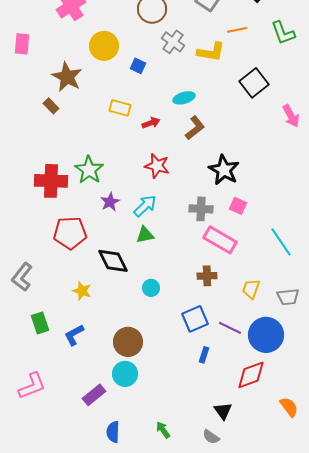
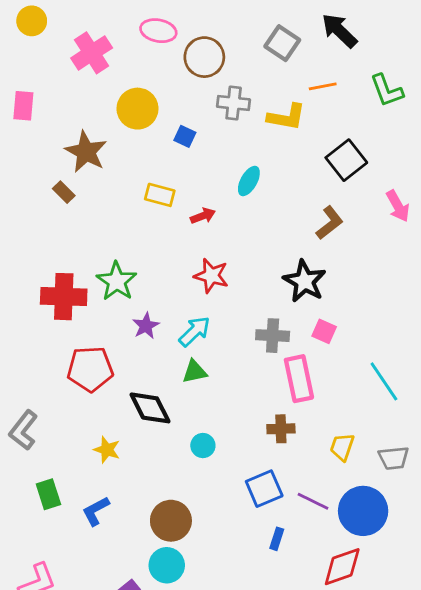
gray cross: (173, 42) -> (234, 103), turned -30
cyan ellipse: (184, 98) -> (249, 181), turned -45
brown L-shape: (195, 128) -> (330, 223), moved
pink rectangle: (220, 240) -> (299, 379), turned 48

